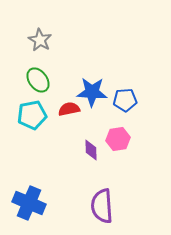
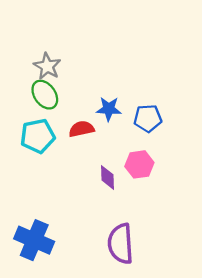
gray star: (40, 40) -> (47, 66), moved
blue star: (92, 92) -> (109, 109), size x0.7

